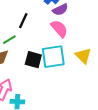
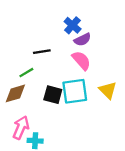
black line: (23, 21) -> (42, 52), turned 56

